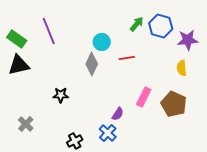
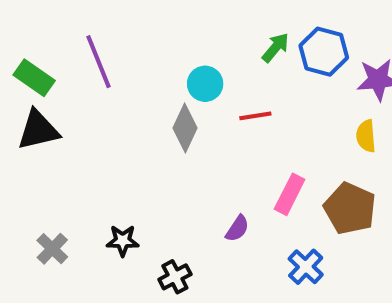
black star: (61, 95) -> (123, 241), moved
blue cross: (108, 133) -> (306, 267), moved
black cross: (75, 141) -> (175, 277), moved

